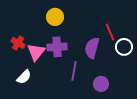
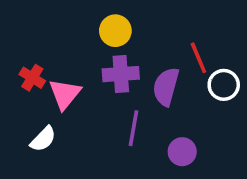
yellow circle: (55, 17) -> (115, 31), moved
purple cross: (57, 47) -> (121, 74), moved

